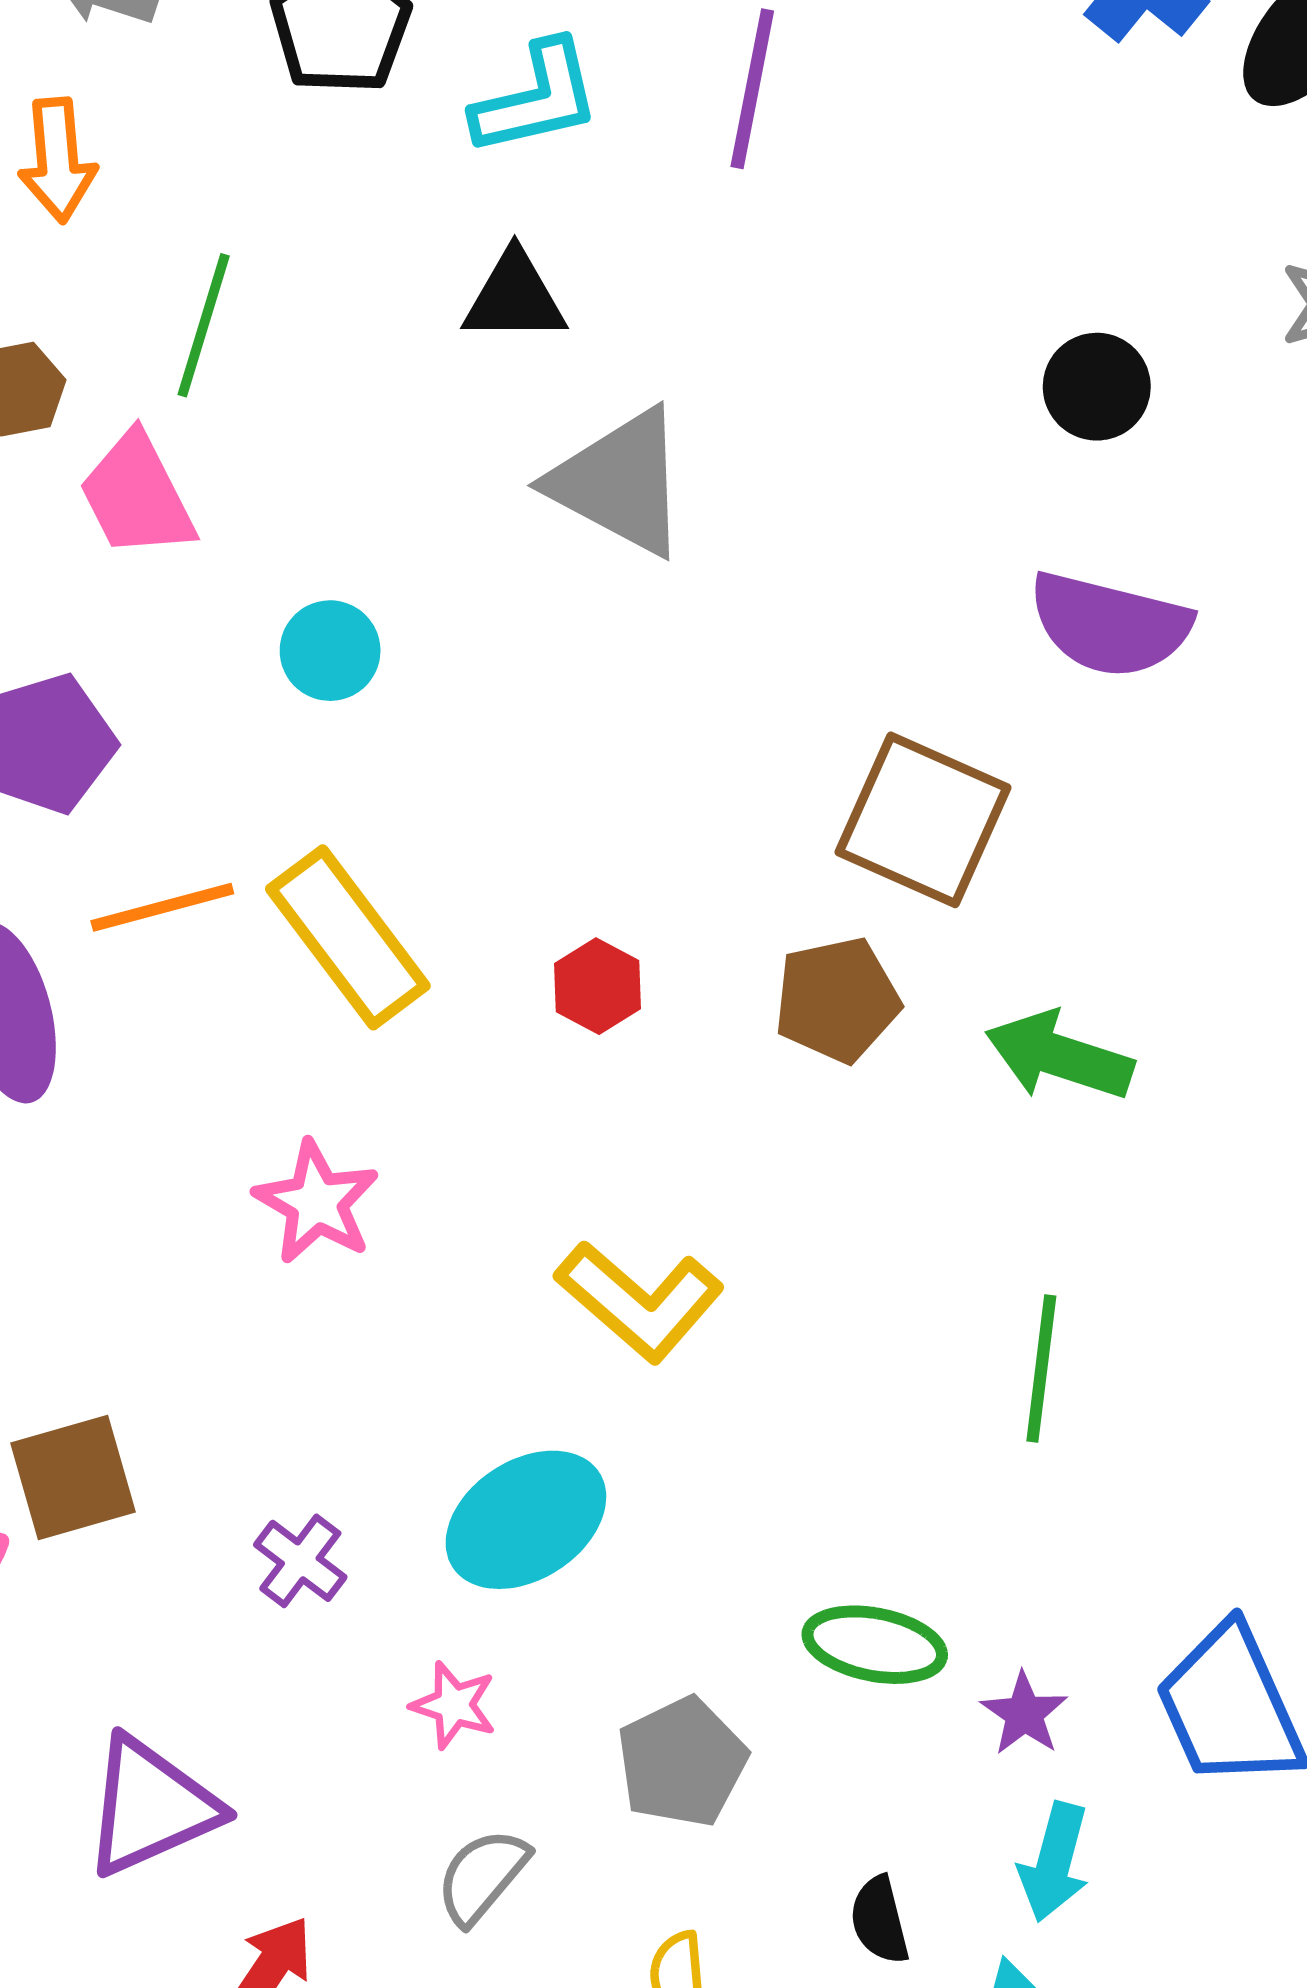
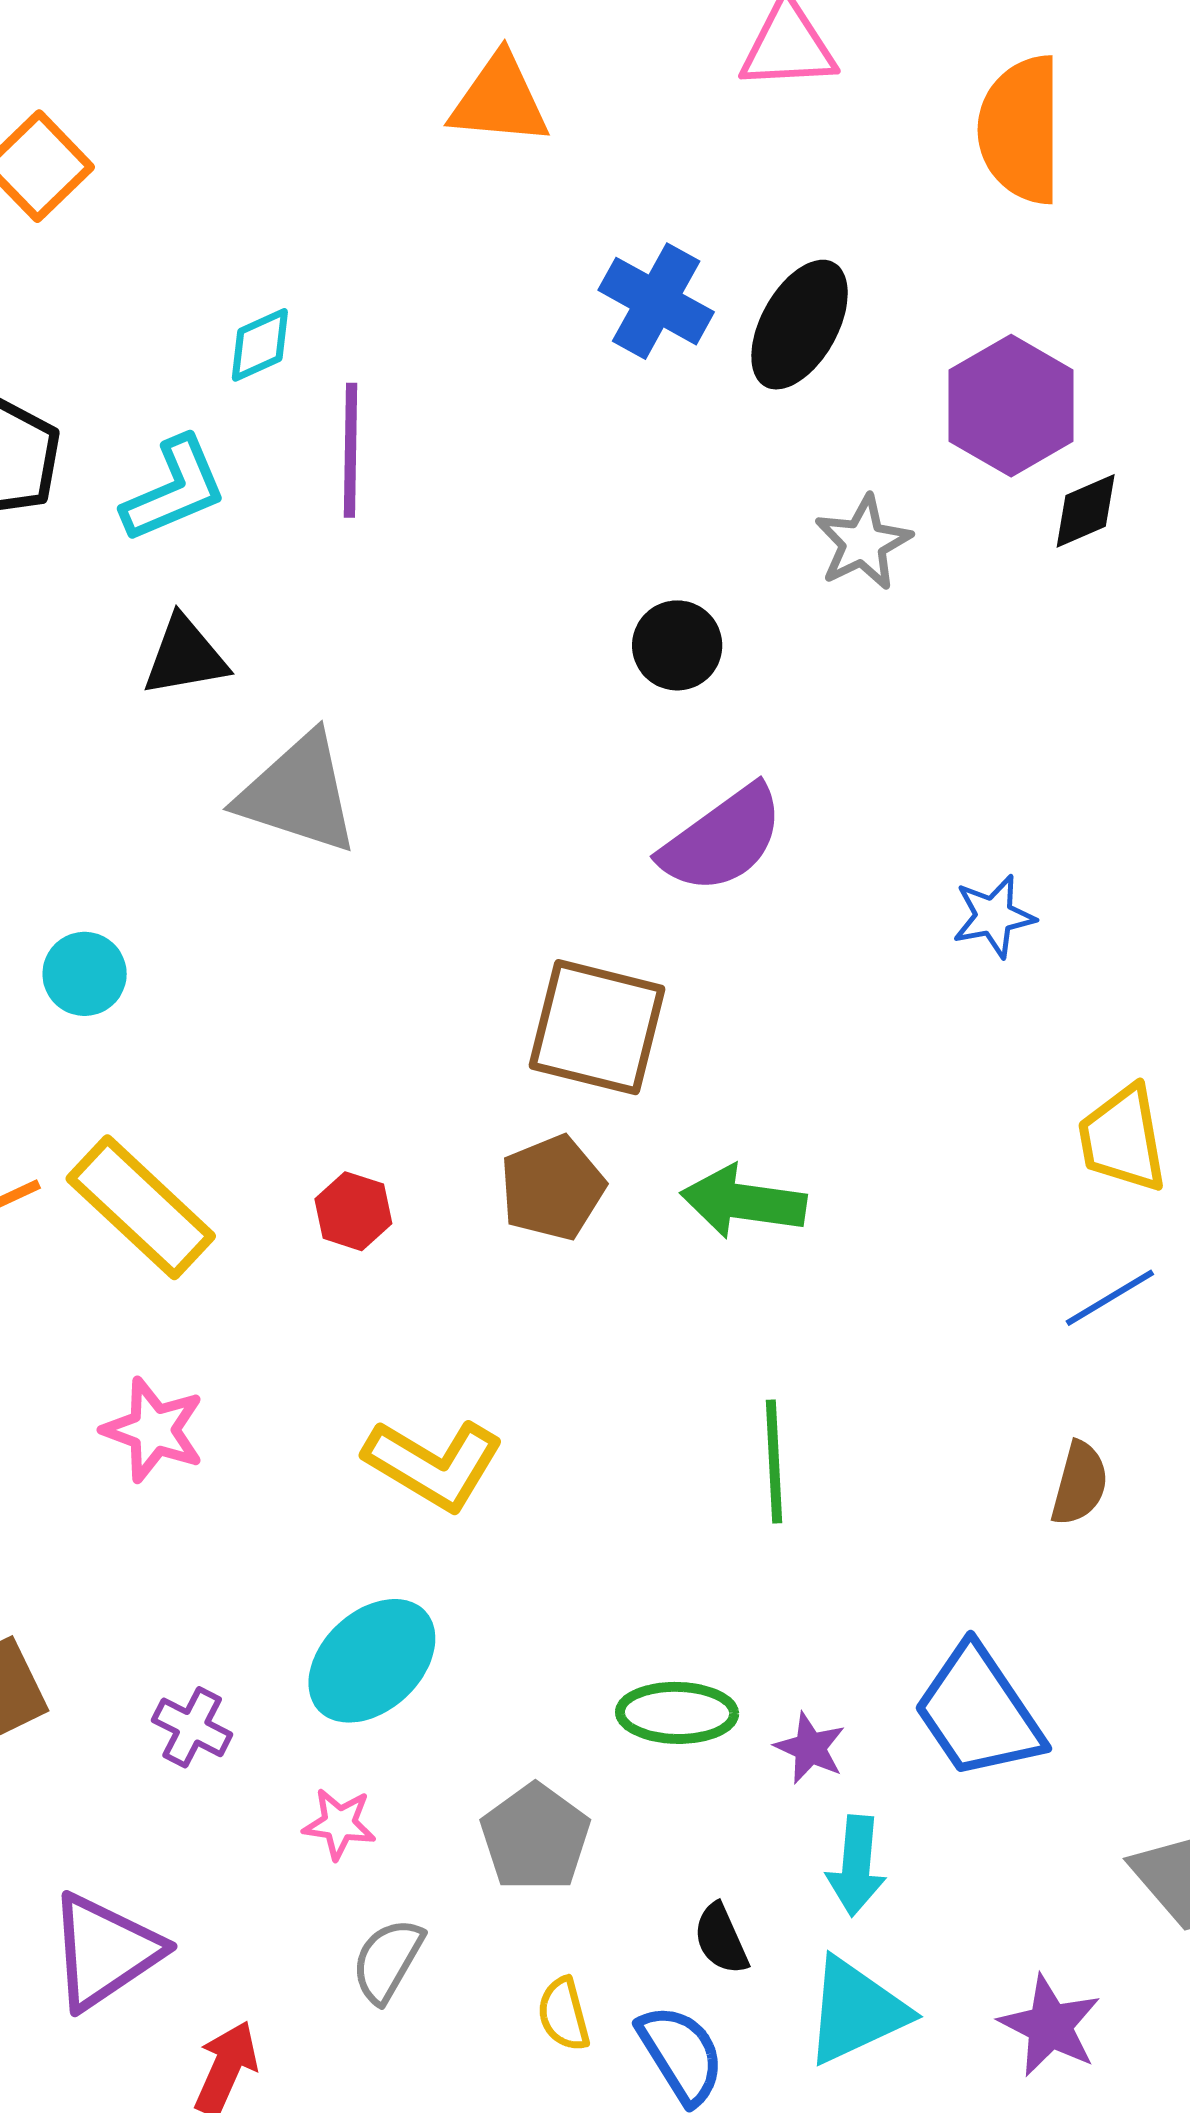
purple semicircle: (1110, 625) -> (722, 839), turned -40

